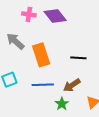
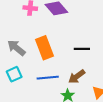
gray arrow: (15, 41) -> (16, 48), moved

